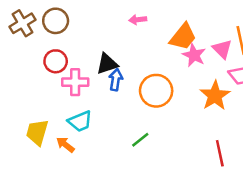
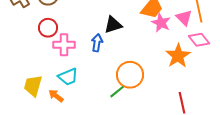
black triangle: (107, 64) -> (113, 25), moved
orange circle: (156, 91) -> (130, 75), moved

